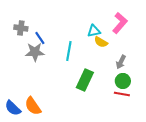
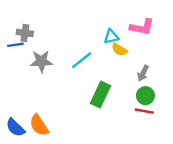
pink L-shape: (120, 23) -> (142, 27), turned 60
blue line: (40, 38) -> (15, 45), moved, turned -64
cyan line: (69, 51) -> (82, 60), turned 42

